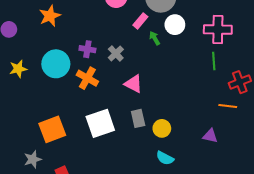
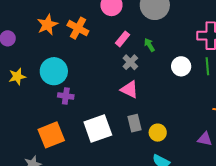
pink rectangle: (140, 21) -> (123, 39), moved
white circle: (175, 25) -> (181, 66), moved
purple cross: (87, 49) -> (66, 96), moved
gray cross: (116, 54) -> (130, 62), moved
orange cross: (87, 78) -> (78, 28), moved

